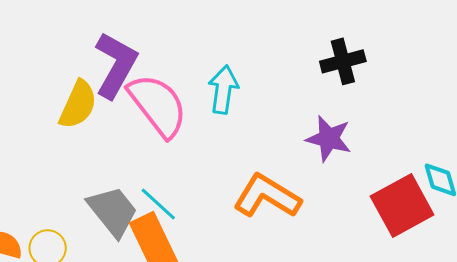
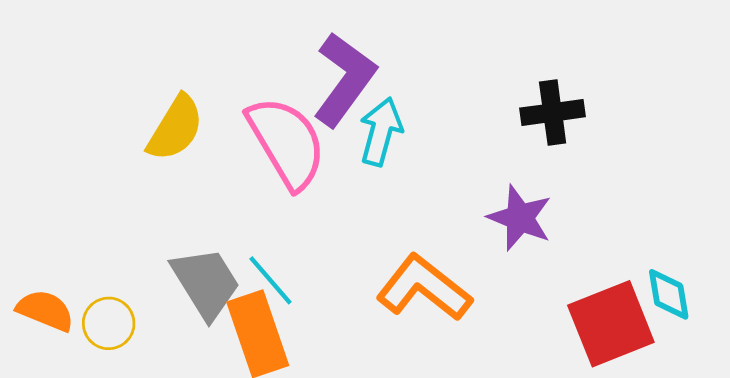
purple L-shape: (116, 65) -> (344, 79), moved

